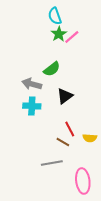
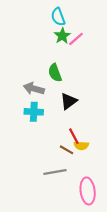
green semicircle: (52, 69) -> (55, 73), turned 108
yellow semicircle: (90, 138) -> (81, 146), moved

